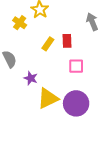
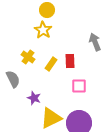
yellow cross: (20, 23) -> (28, 57), moved

